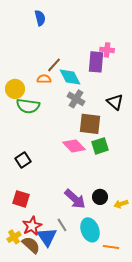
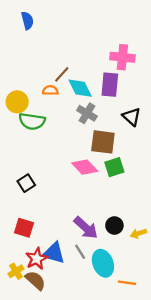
blue semicircle: (40, 18) -> (27, 21), moved
pink cross: (107, 50) -> (122, 57), size x1.5
purple rectangle: (96, 62) -> (110, 85), moved
gray line: (62, 225) -> (80, 252), moved
blue triangle: (47, 237) -> (54, 253), moved, turned -40

